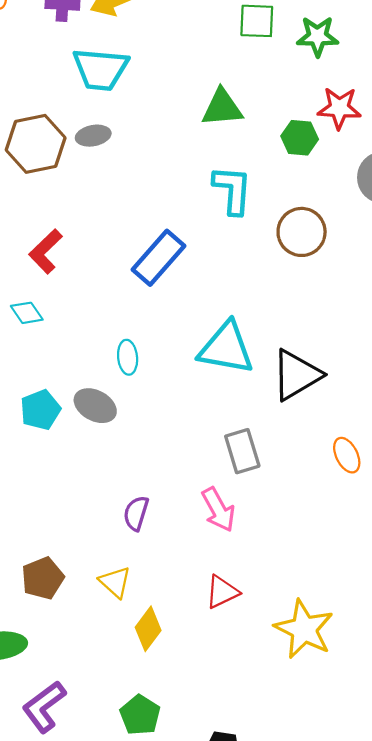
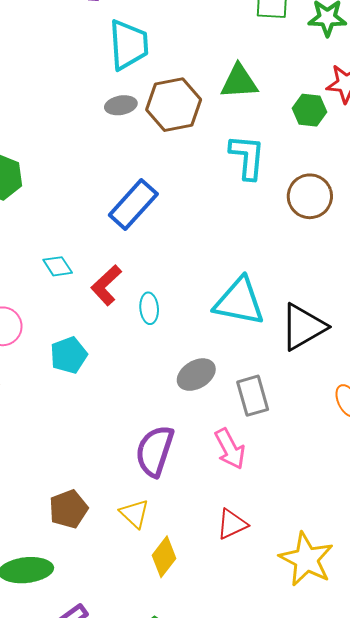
cyan trapezoid: (101, 69) -> (129, 45), turned -100
brown hexagon: (36, 144) -> (174, 105), moved
red L-shape: (46, 251) -> (106, 285), moved
blue rectangle: (159, 258) -> (133, 204), moved
gray ellipse: (95, 406) -> (196, 375), moved, turned -60
purple semicircle: (136, 513) -> (155, 451), size x1.6

